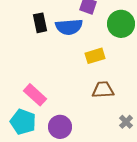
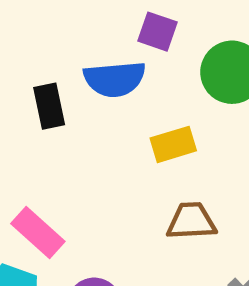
black rectangle: (40, 23) -> (49, 106), moved

